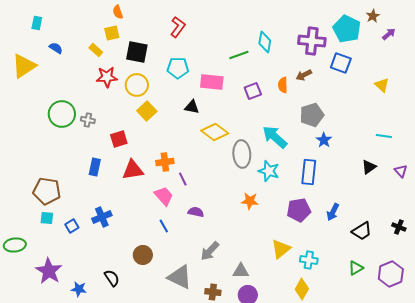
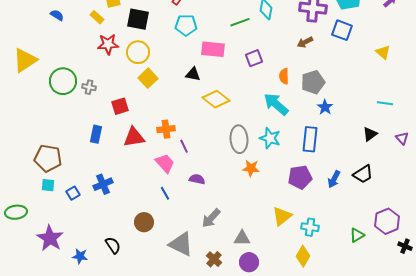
yellow triangle: (24, 66) -> (25, 60), moved
cyan pentagon: (178, 68) -> (186, 25), moved
orange semicircle: (283, 85) -> (284, 76), moved
gray ellipse: (242, 154) -> (239, 139), moved
black cross: (399, 227) -> (405, 246), moved
black trapezoid: (362, 231) -> (363, 174), moved
purple hexagon: (391, 274) -> (387, 221), moved
brown cross: (213, 292) -> (214, 259), turned 35

